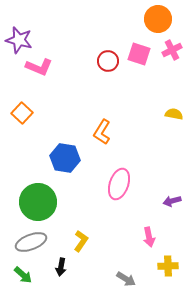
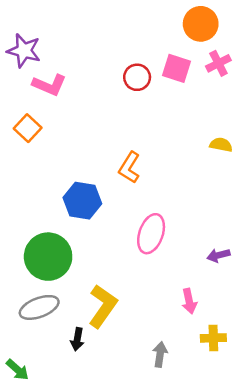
orange square: (22, 113) -> (28, 128), moved
yellow L-shape: (81, 241) -> (103, 306), size x1.6
green arrow: (23, 275) -> (18, 370), moved
gray arrow: (126, 279) -> (160, 355), turned -114

